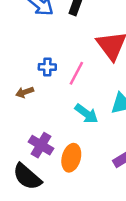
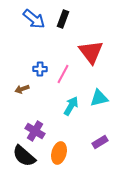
cyan arrow: (86, 114) -> (71, 106), turned -96
orange ellipse: (71, 158) -> (59, 153), moved

